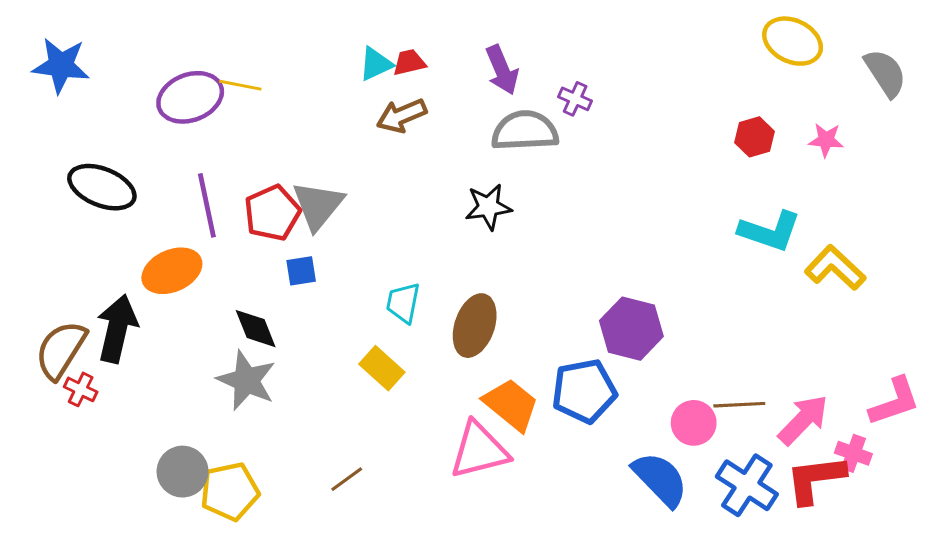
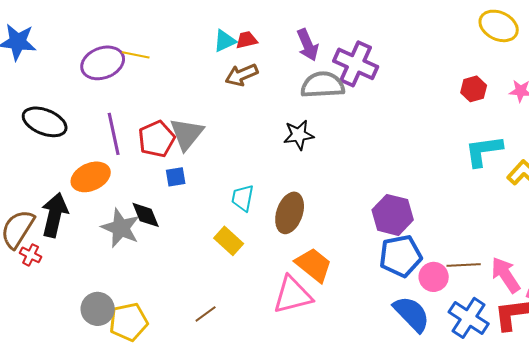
purple cross: (575, 99) -> (356, 64), size x2.0
cyan L-shape: (770, 231) -> (484, 151), turned 153
gray star: (246, 380) -> (121, 228), moved
blue pentagon: (584, 391) -> (401, 256), moved
pink arrow: (803, 420) -> (506, 275), turned -78

